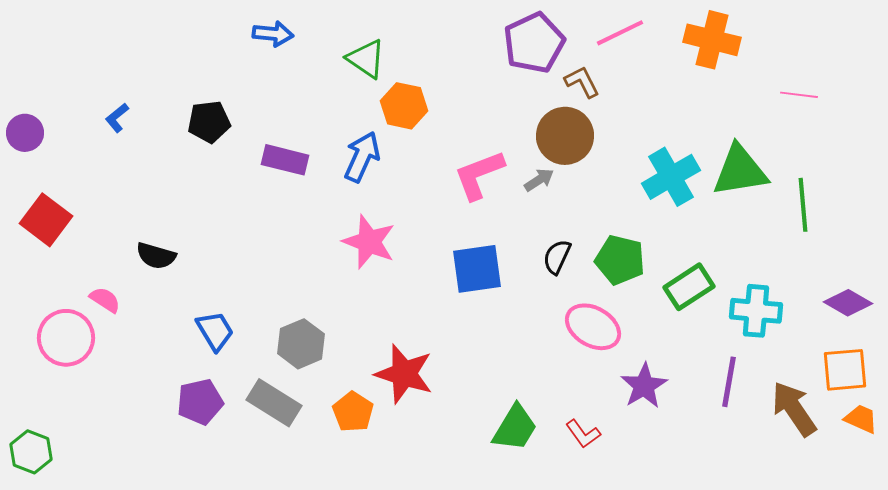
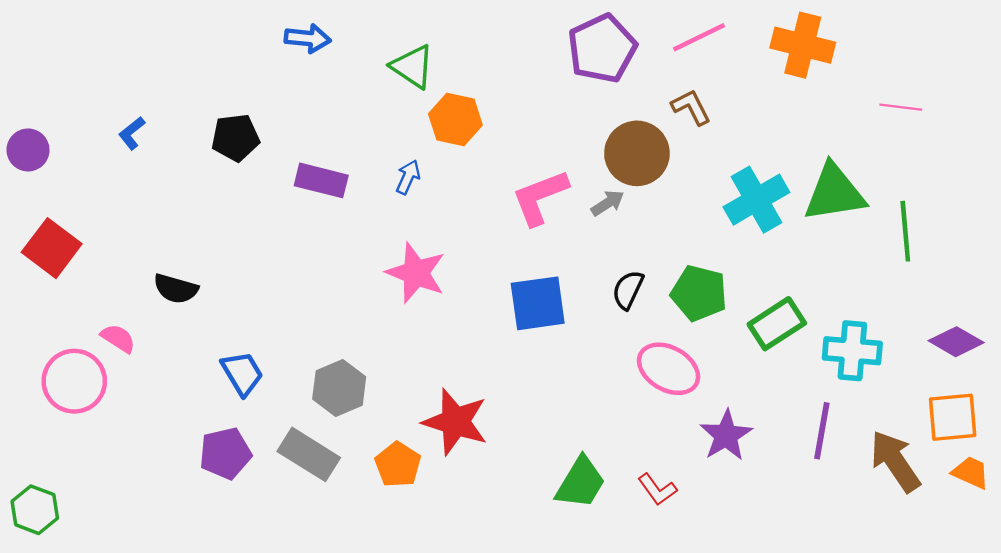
brown L-shape: (582, 82) -> (691, 107), moved
blue arrow: (362, 157) -> (408, 177), size x0.6

